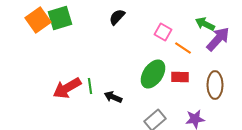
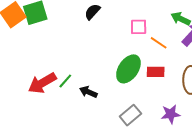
pink square: (163, 32) -> (139, 27), turned -30
green line: (90, 86) -> (65, 81), turned 49

